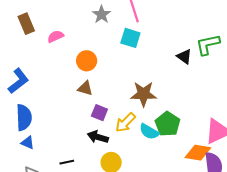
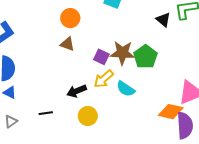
purple square: (99, 113) -> (101, 57), moved
green pentagon: (168, 124) -> (145, 57), moved
black arrow: (98, 137) -> (77, 91), turned -42

